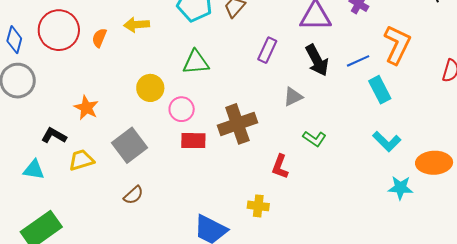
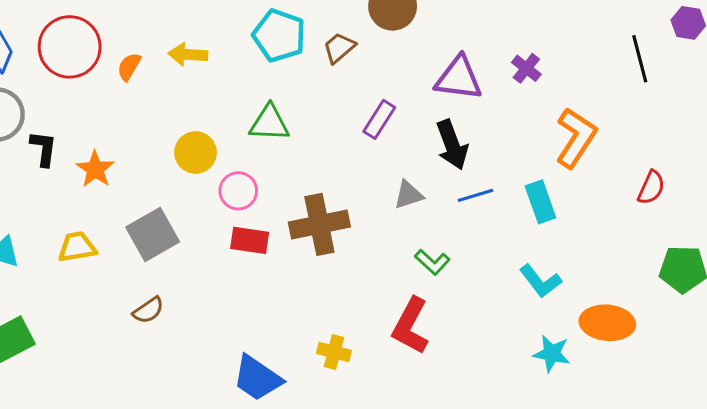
blue line: (358, 61) -> (475, 195), moved
black L-shape: (54, 136) -> (44, 148), moved, turned 60
red L-shape: (280, 167) -> (411, 326), moved, size x1.5

